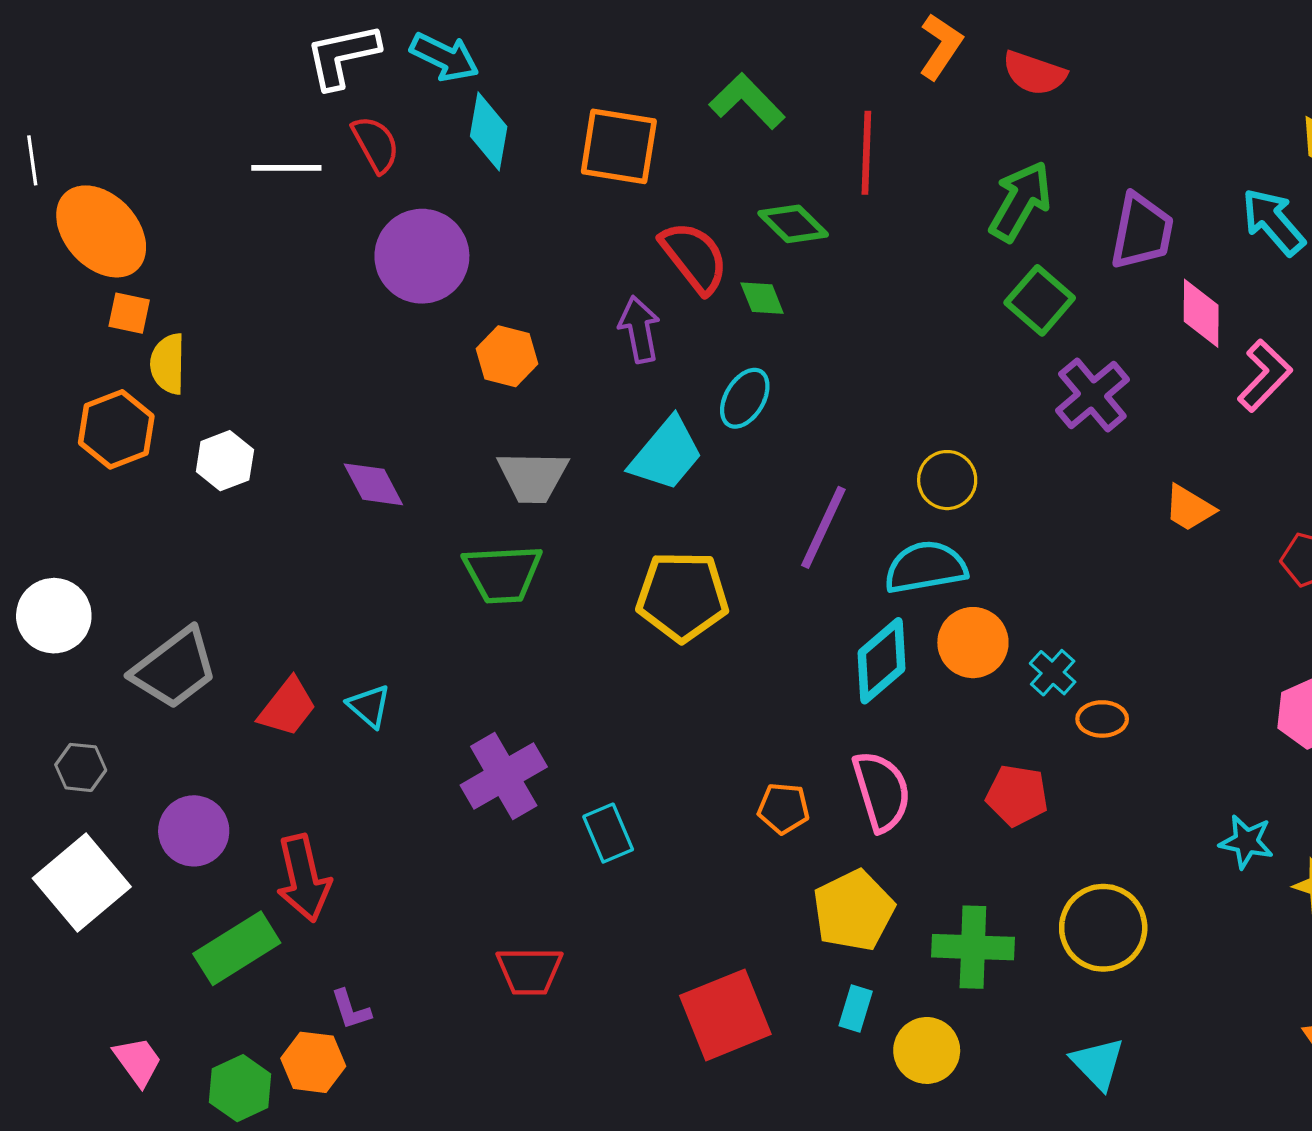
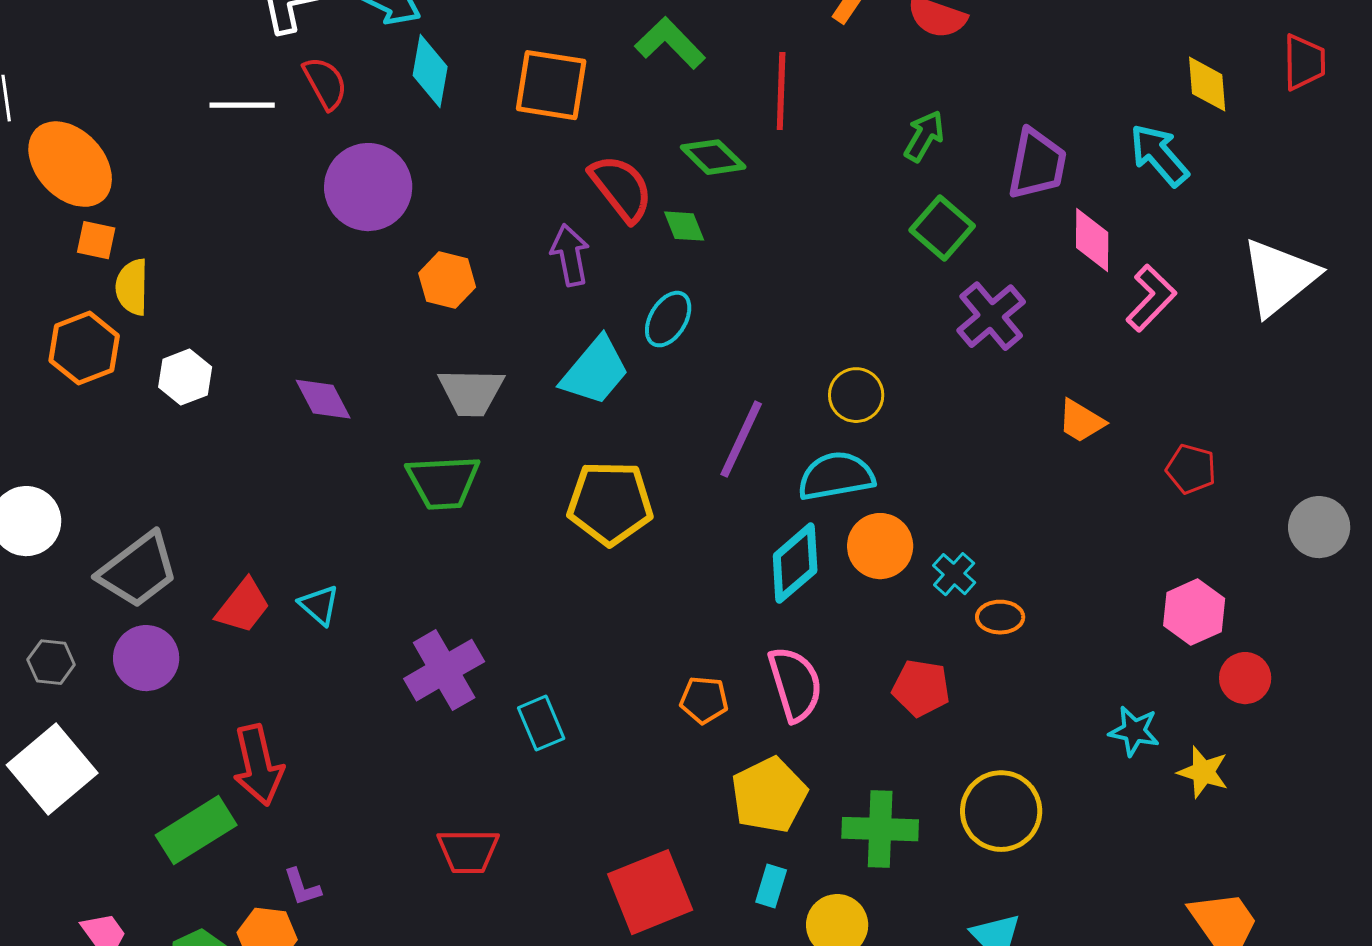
green arrow: (1020, 201) -> (924, 136), size x0.7
purple circle: (194, 831) -> (146, 658), moved

